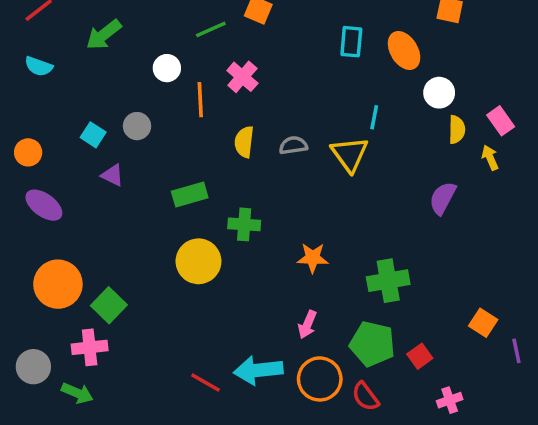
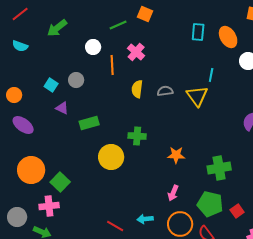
green rectangle: (190, 195) -> (89, 123), moved
cyan arrow: (258, 370) -> (145, 219), size x0.6

